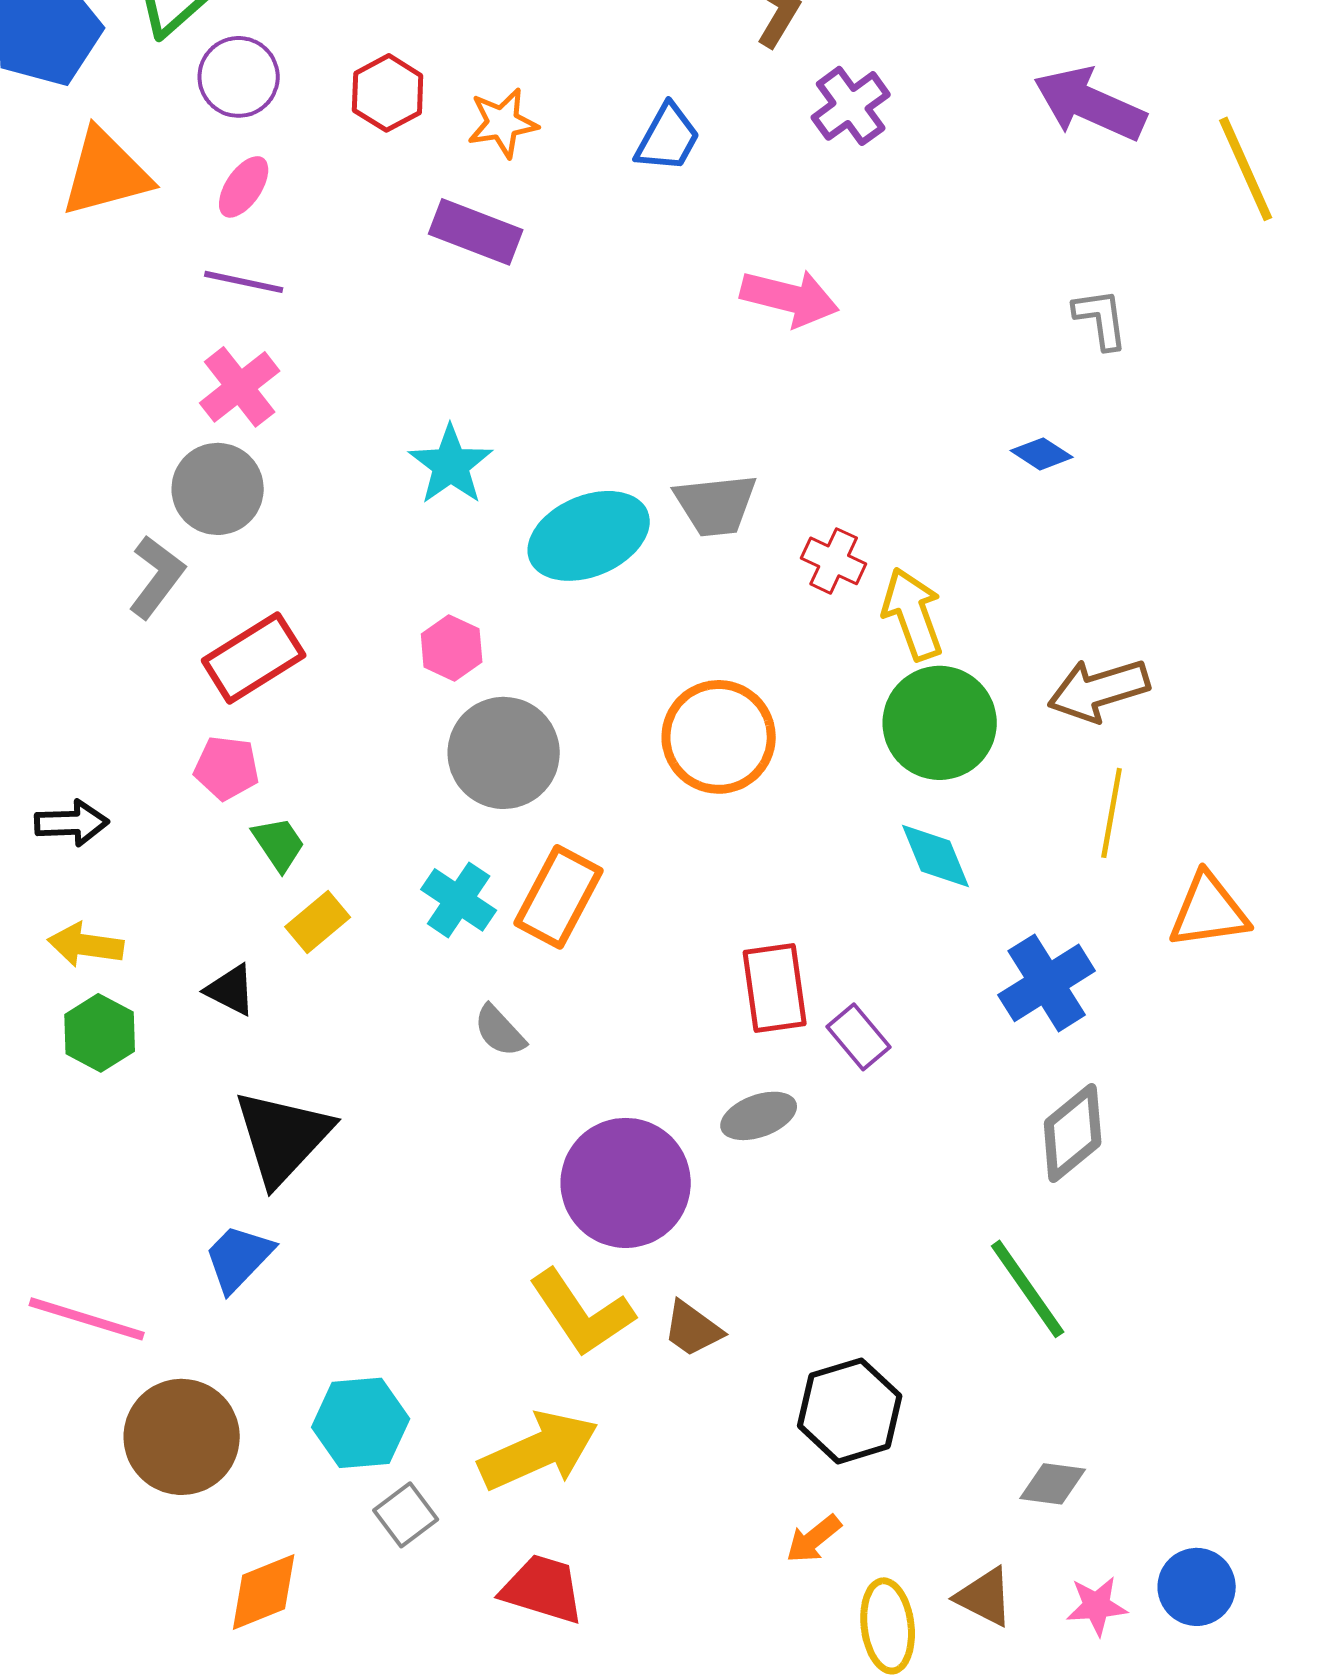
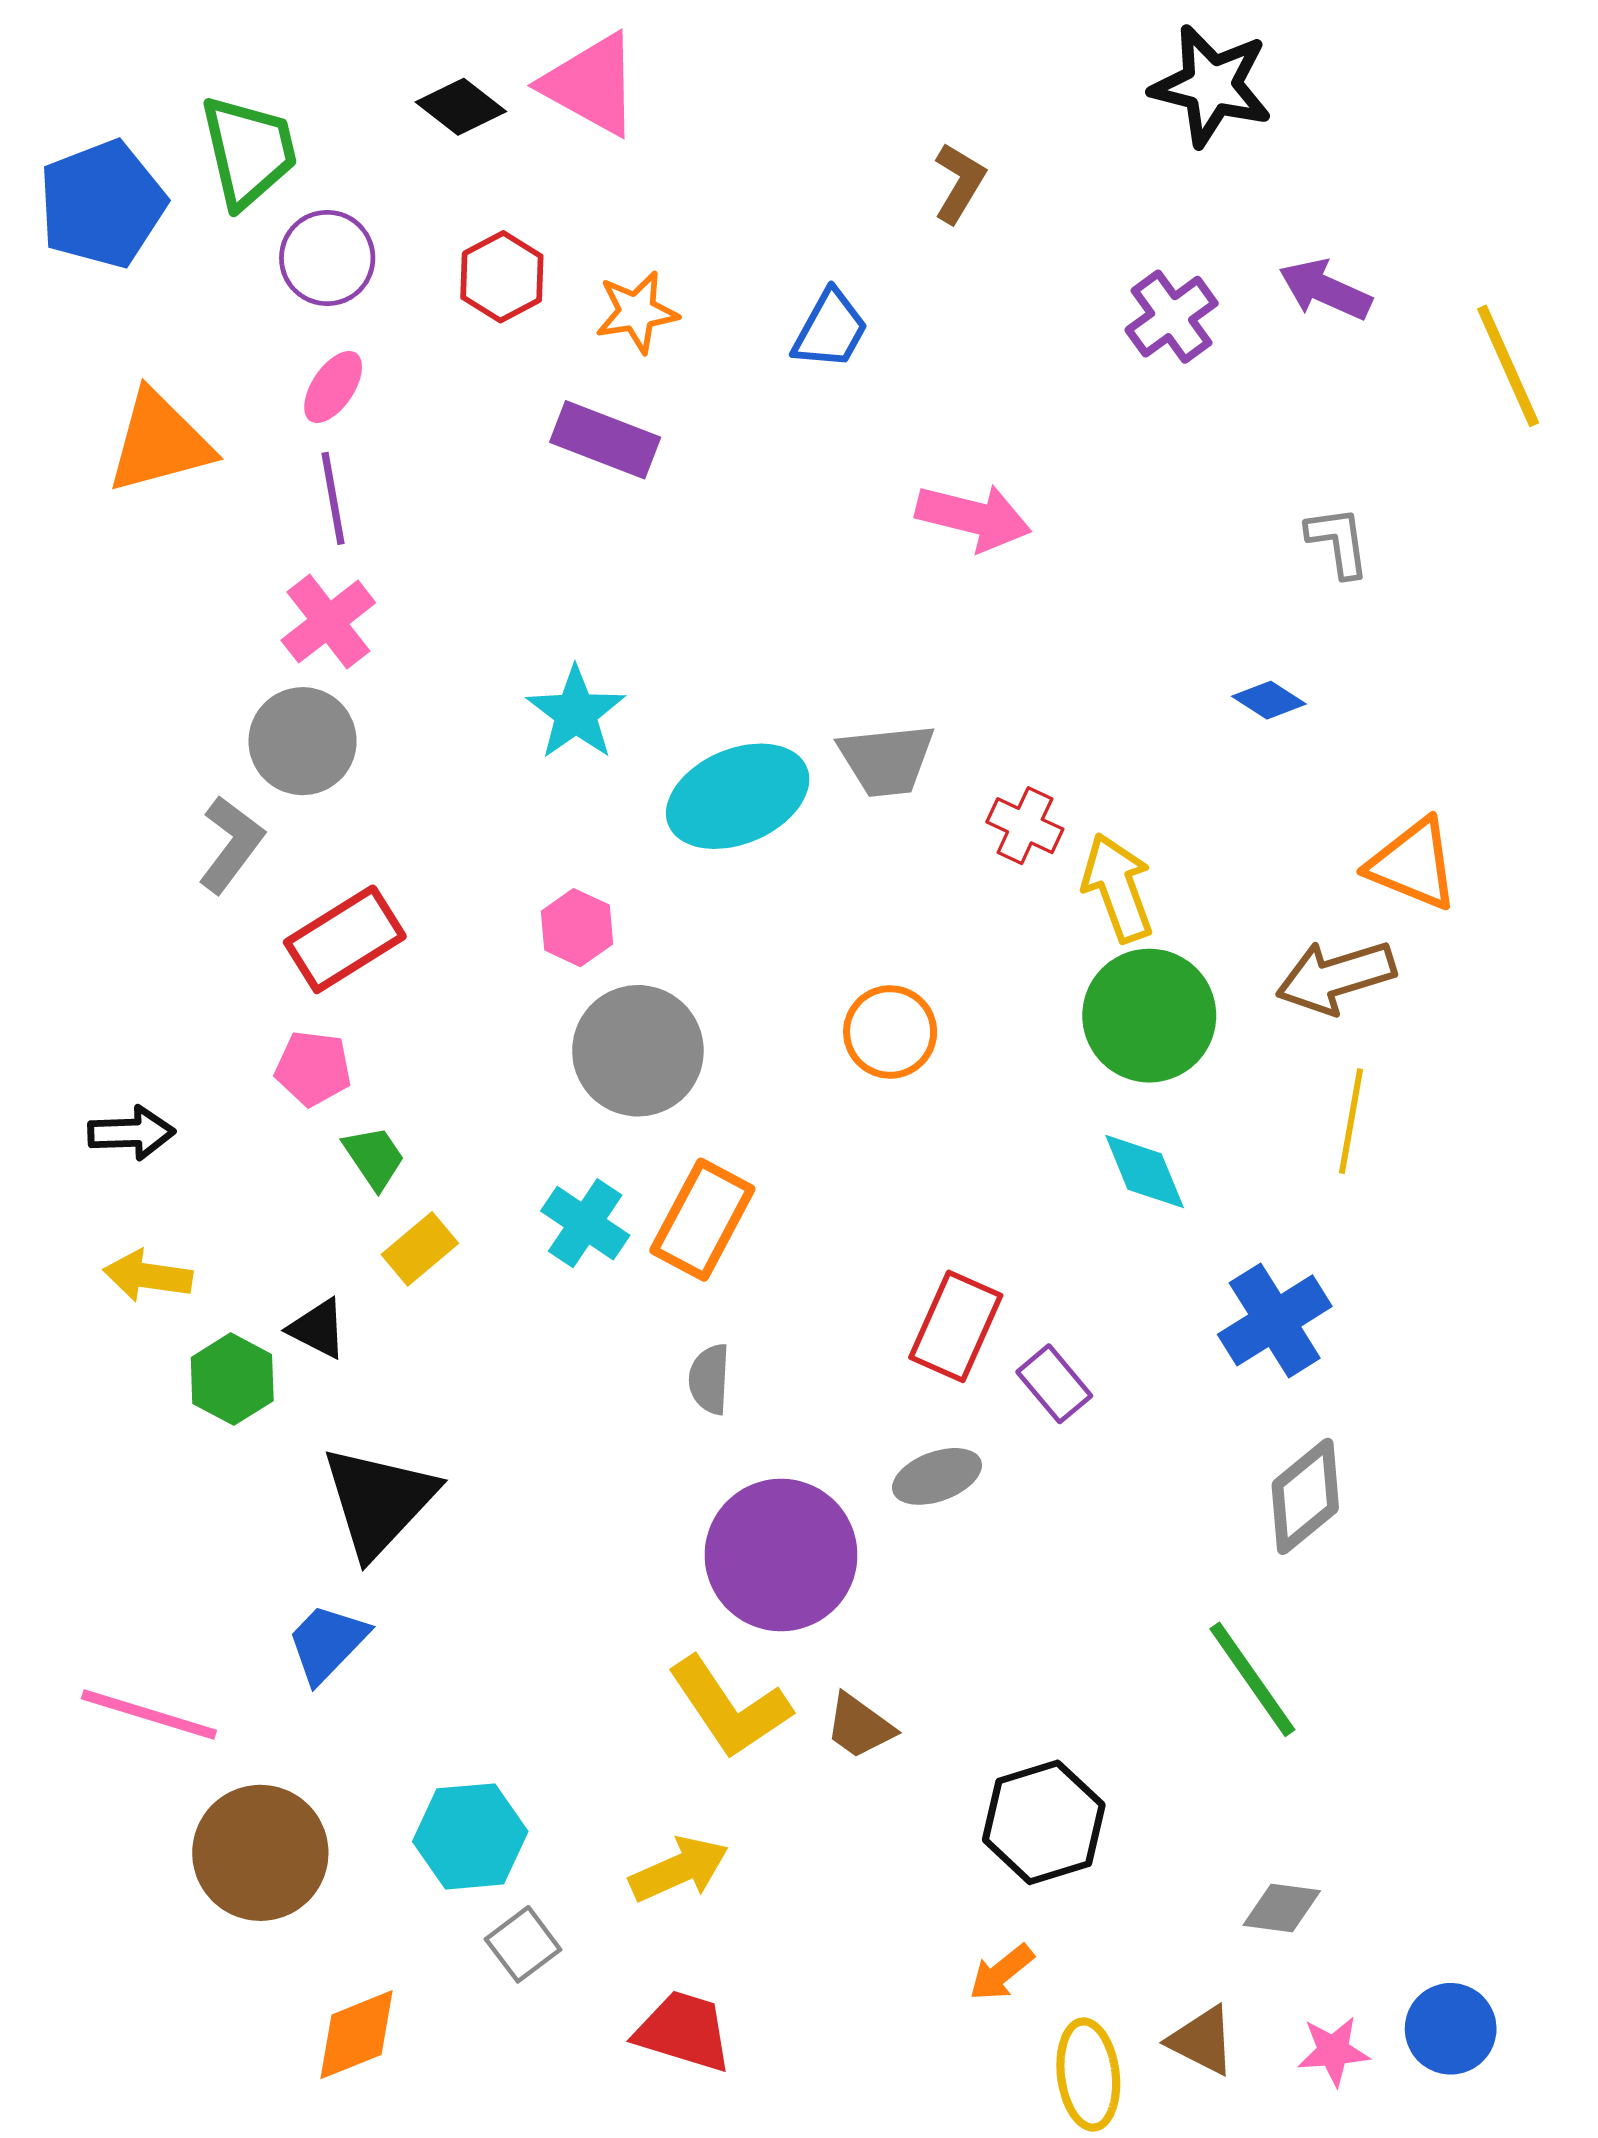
purple arrow: (1090, 104) -> (1325, 290), size x0.7
purple cross: (851, 106) -> (1172, 317), moved
orange triangle: (106, 173) -> (159, 442), moved
purple line: (244, 282) -> (333, 498), turned 68
orange circle: (719, 737) -> (890, 1032), size x0.7
orange triangle: (1209, 911) -> (1413, 864), moved, turned 30
red rectangle: (775, 988) -> (956, 1326), turned 32
gray semicircle: (500, 1031) -> (709, 1379), moved, turned 46
green hexagon: (100, 1033) -> (232, 1379), moved
yellow arrow: (539, 1451) -> (679, 1869), size x0.7

